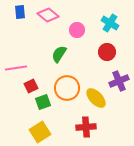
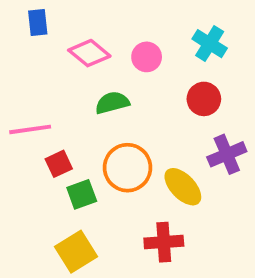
pink diamond: (48, 15) -> (89, 53), moved
green semicircle: (59, 54) -> (112, 103), turned 42

